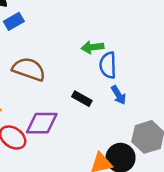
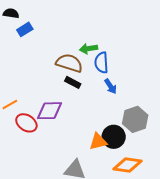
brown semicircle: (29, 69) -> (69, 63), moved
black rectangle: (82, 99) -> (73, 82), moved

